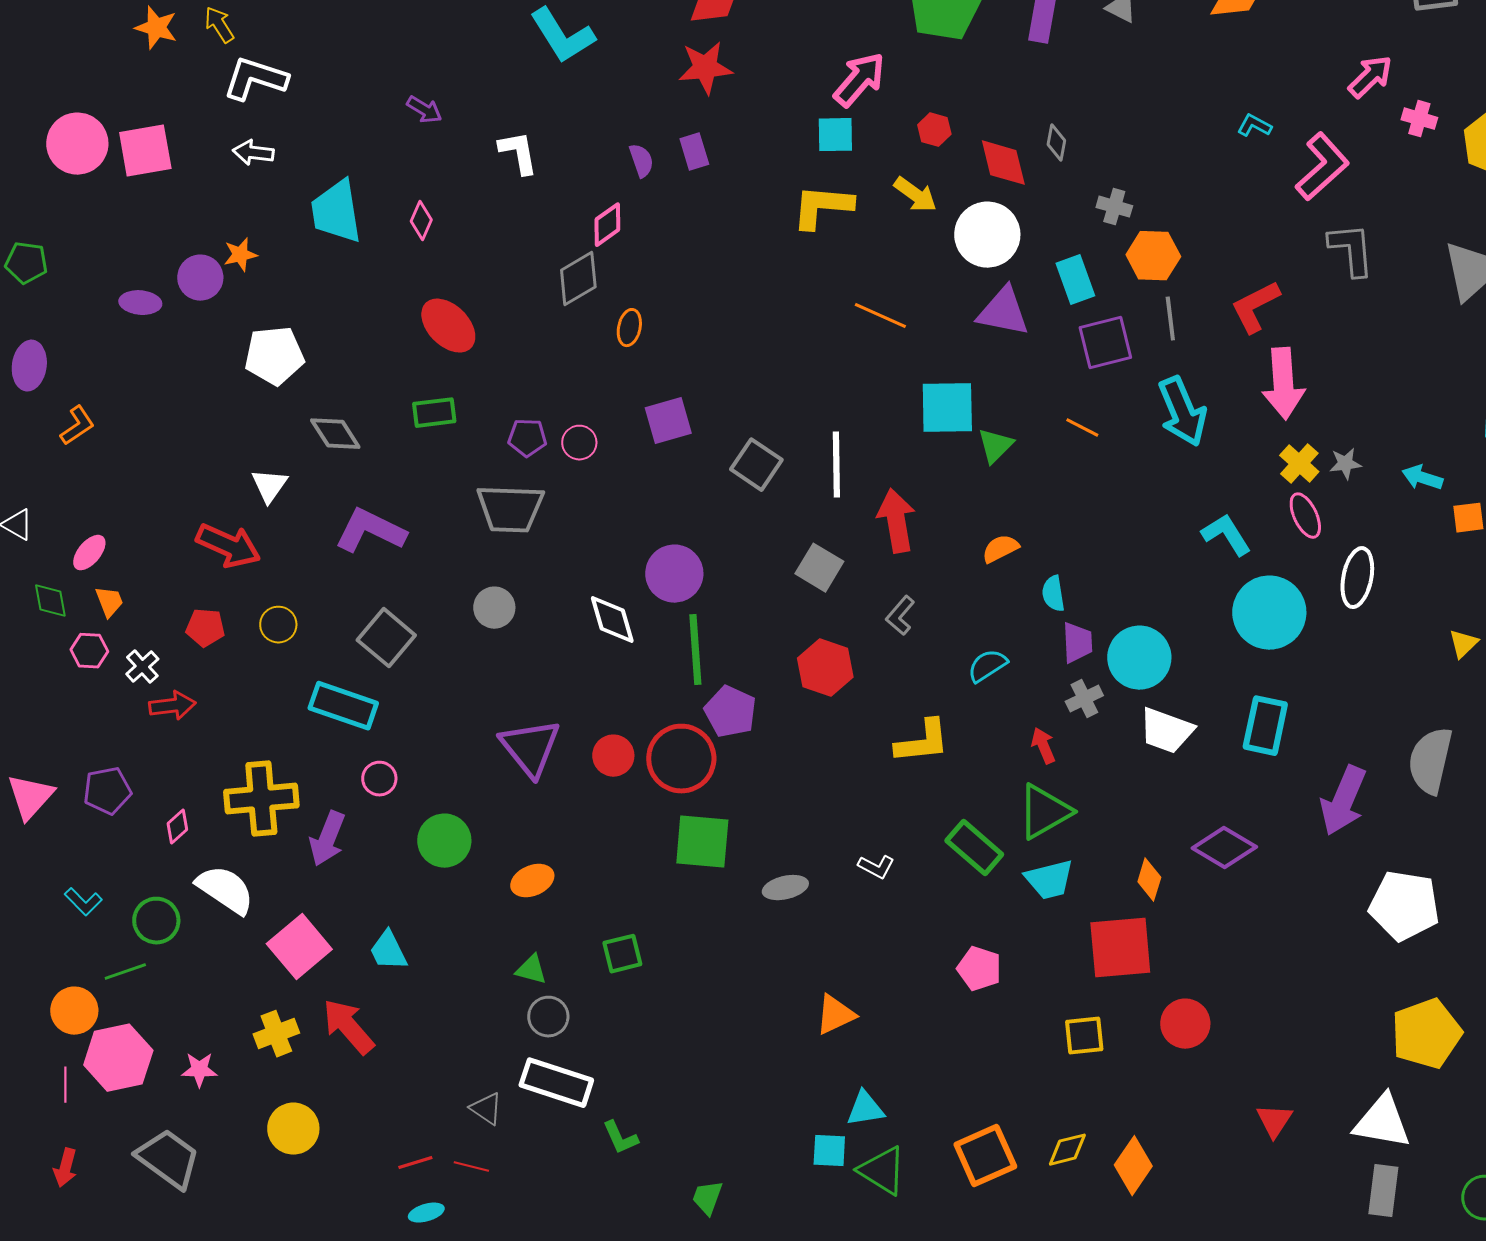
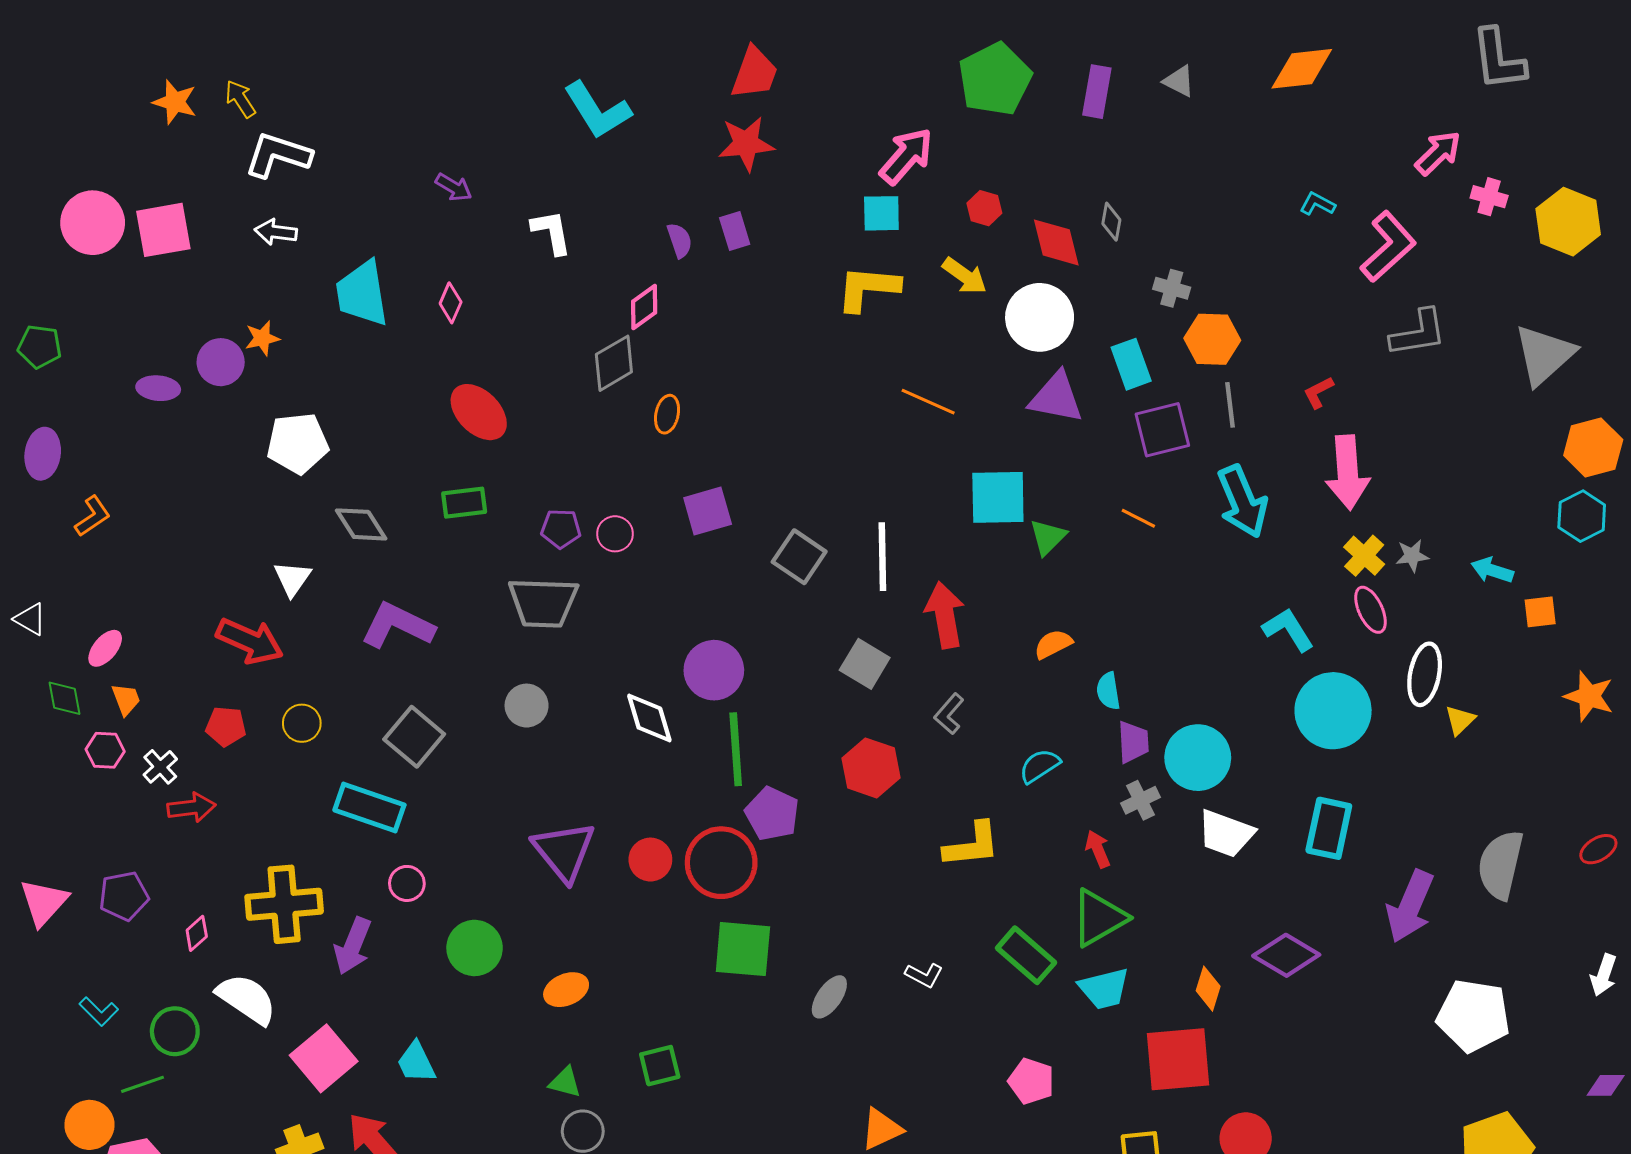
gray L-shape: (1351, 250) -> (1418, 333), turned 86
red L-shape: (1255, 307) -> (1318, 392), size x0.6
yellow triangle: (1463, 644) -> (1460, 720), moved
gray ellipse: (785, 888) -> (829, 997), turned -42

